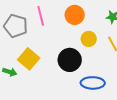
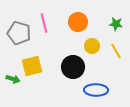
yellow square: (29, 59) -> (32, 66), turned 35

